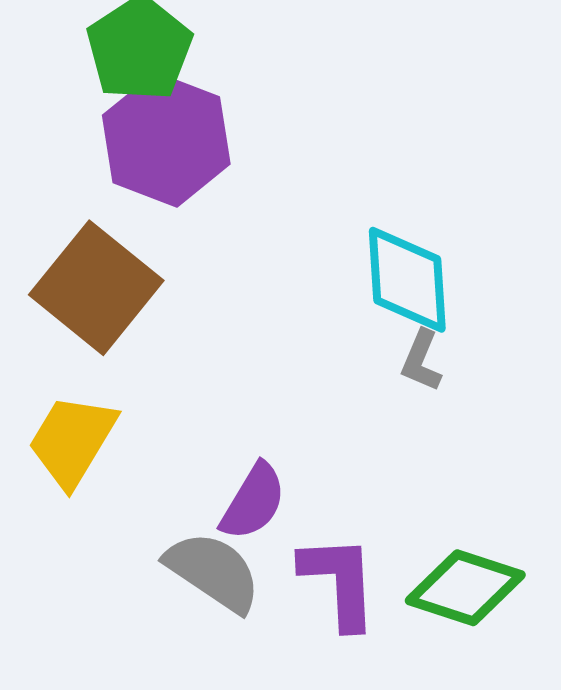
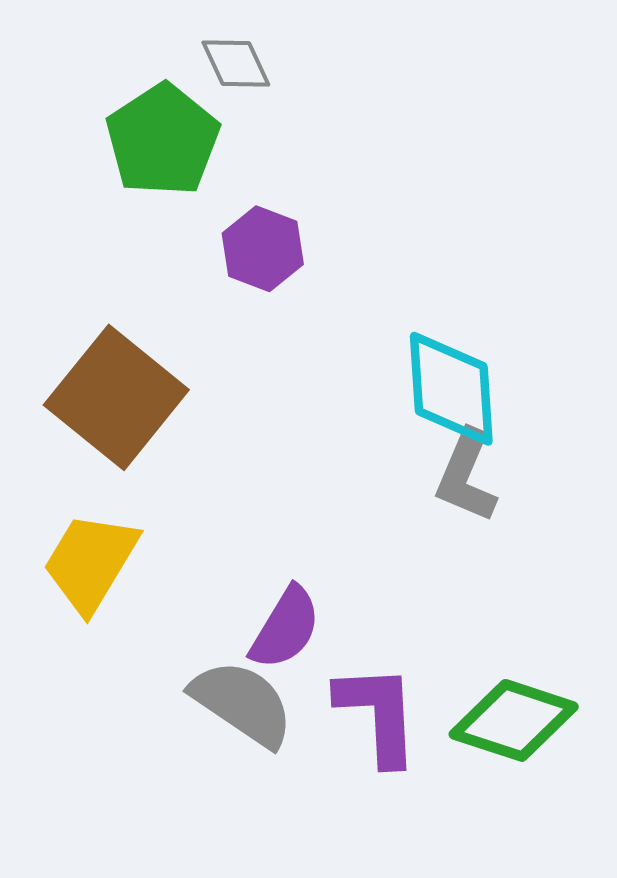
purple hexagon: (166, 140) -> (263, 249), moved, size x0.6
gray L-shape: (421, 361) -> (466, 476), size x1.4

